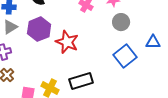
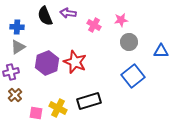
purple hexagon: (39, 29) -> (47, 63), moved
blue triangle: (153, 42) -> (161, 51), moved

